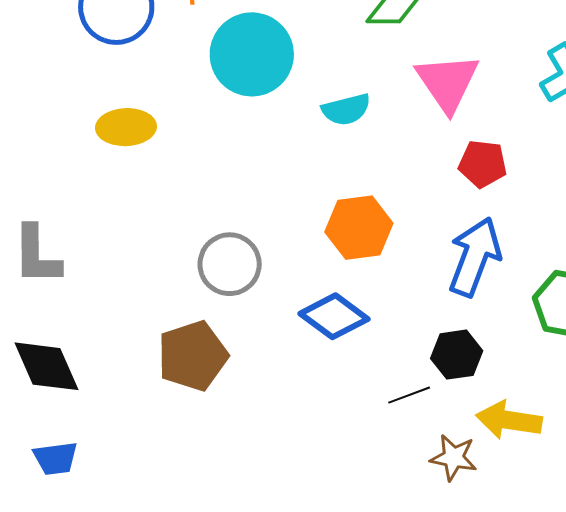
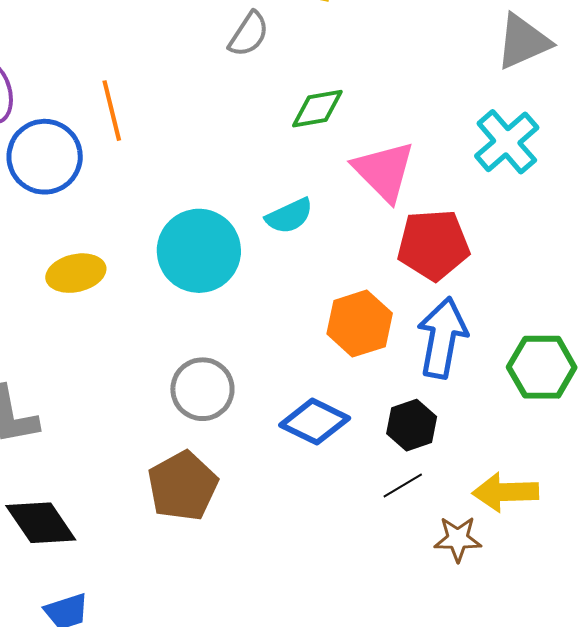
cyan circle: (252, 54) -> (199, 251), moved
red pentagon: (483, 164) -> (433, 245), size x1.5
orange hexagon: (359, 228) -> (360, 324), moved
black hexagon: (457, 355) -> (412, 425), moved

